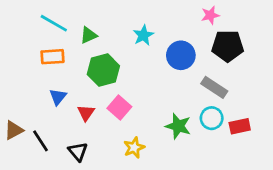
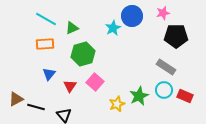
blue circle: (181, 55) -> (132, 16), moved
green star: (178, 126) -> (139, 96), turned 30
red rectangle: (240, 126) -> (185, 96), turned 35
black line: (40, 141) -> (36, 107), turned -42
yellow star: (134, 148) -> (117, 104), moved

